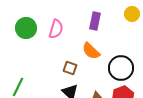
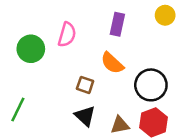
green circle: (26, 28) -> (31, 49), moved

